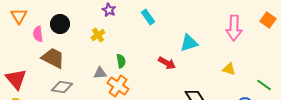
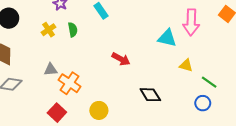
cyan triangle: (189, 43) -> (167, 38), moved, turned 30
green semicircle: (121, 61) -> (73, 30), moved
green line: (264, 85) -> (209, 82), moved

